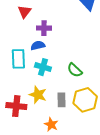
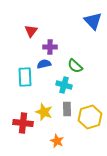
cyan cross: (43, 67) -> (64, 85), moved
green semicircle: (75, 70) -> (75, 66), moved
gray rectangle: (61, 100) -> (67, 109), moved

